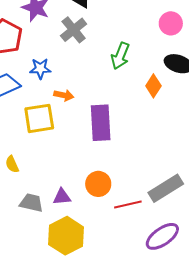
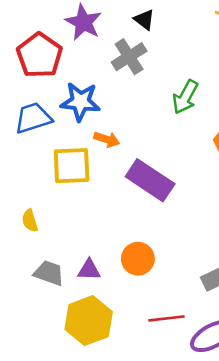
blue star: (40, 69) -> (80, 102), size x1.4
purple rectangle: (101, 123) -> (150, 180), turned -60
red line: (128, 204) -> (166, 318), moved

